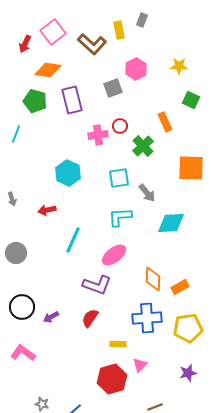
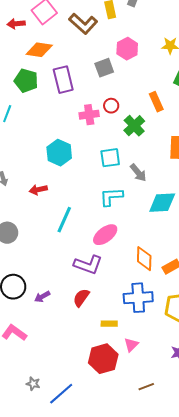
red arrow: (25, 44) -> (16, 24), turned 60

